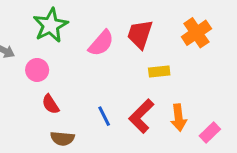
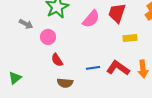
blue line: (104, 116) -> (93, 68), turned -72
red L-shape: (141, 116) -> (118, 68), turned 80

